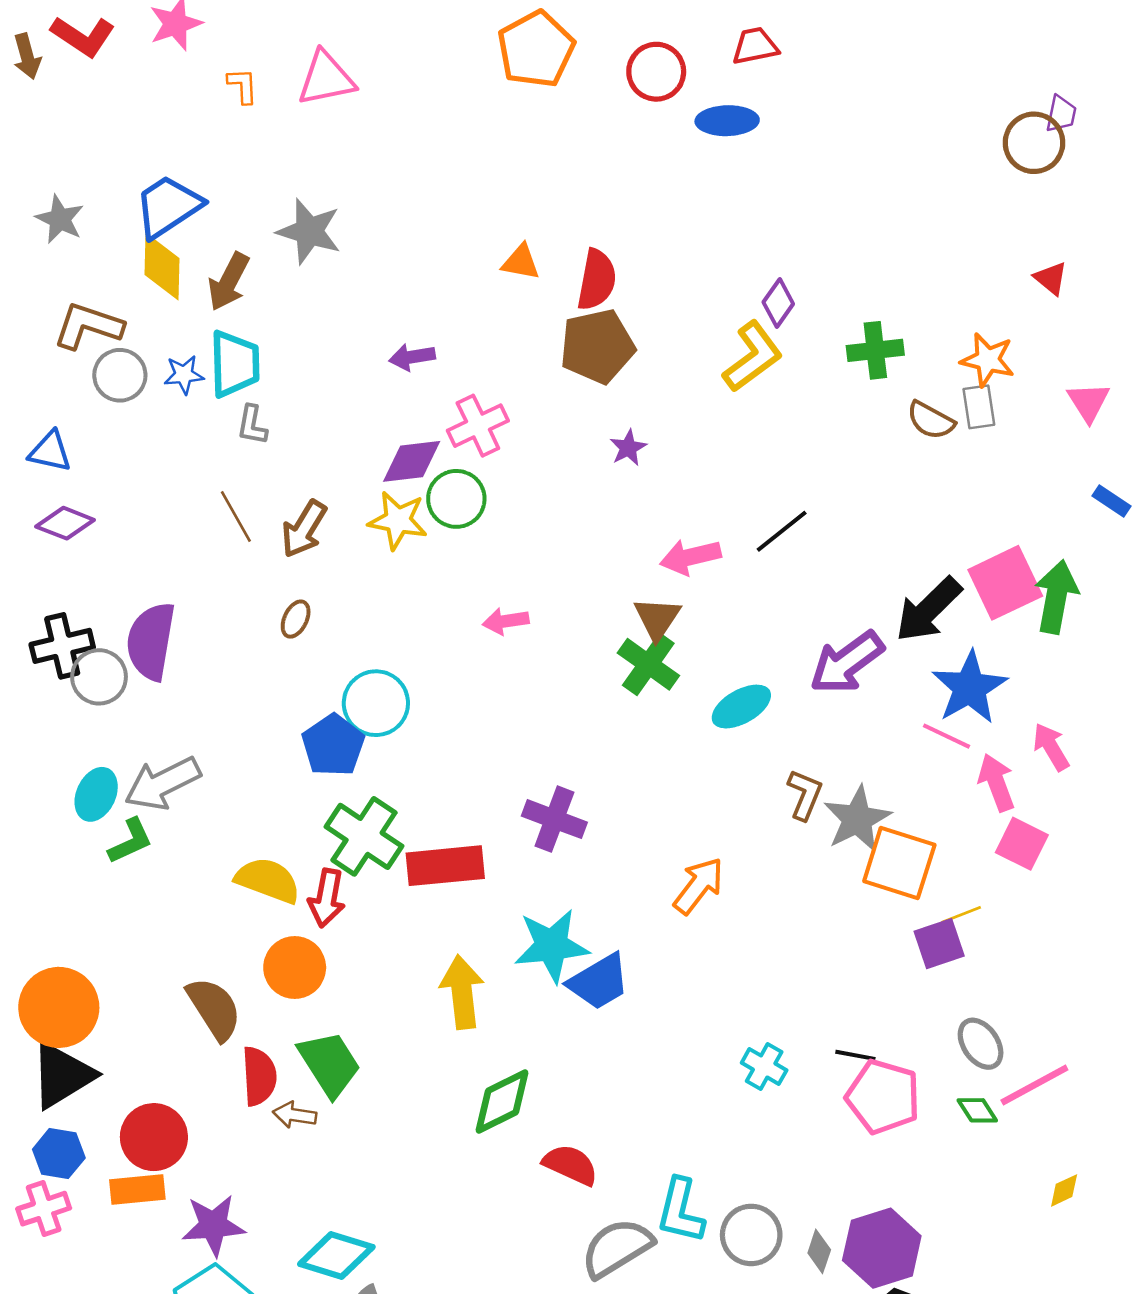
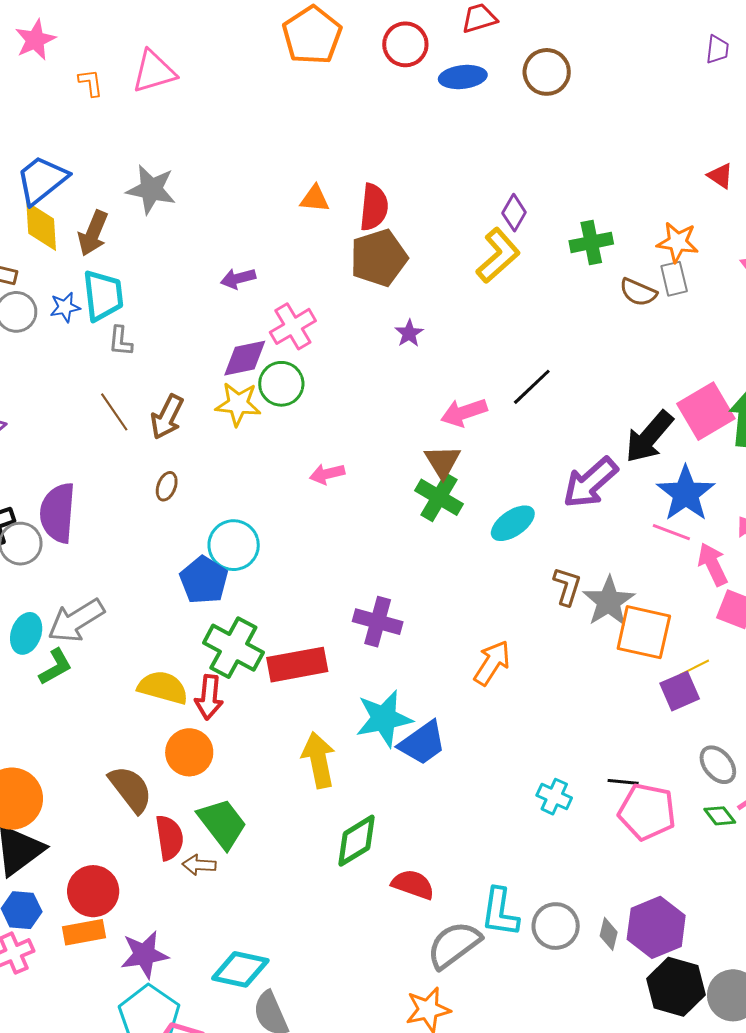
brown circle: (1034, 143) -> (547, 72), moved

